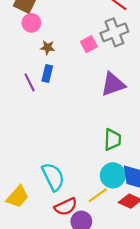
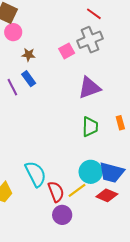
blue rectangle: (47, 74) -> (29, 79), turned -49
green trapezoid: (112, 140) -> (90, 127), moved
red semicircle: (66, 207) -> (56, 192), moved, turned -85

